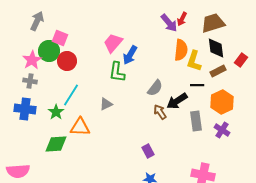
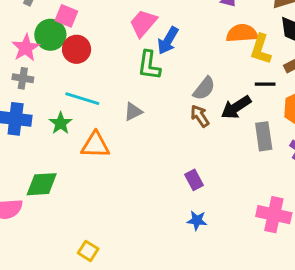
orange semicircle: (181, 50) -> (242, 33), turned -100
cyan line: (71, 95) -> (82, 99), turned 75
brown arrow: (160, 112) -> (200, 116), moved
green diamond: (56, 144) -> (42, 184), moved

